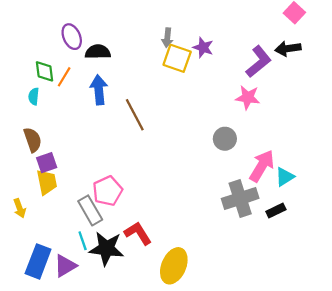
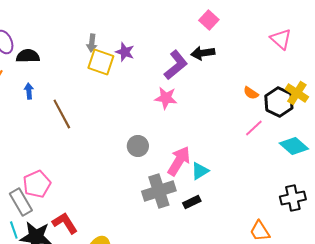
blue arrow: (99, 90) -> (29, 91), size x0.6
gray circle: (225, 139) -> (138, 146), moved

